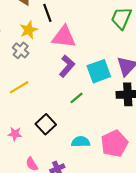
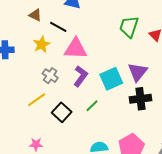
black line: (47, 13) -> (58, 27), turned -36
gray cross: (21, 50) -> (50, 76), moved
black square: (46, 124) -> (62, 112), moved

